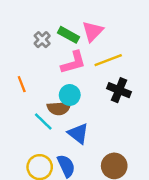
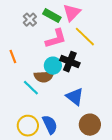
yellow line: (108, 60) -> (85, 37), turned 65
black cross: (119, 90) -> (70, 62), moved
blue triangle: (78, 133) -> (75, 97), moved

